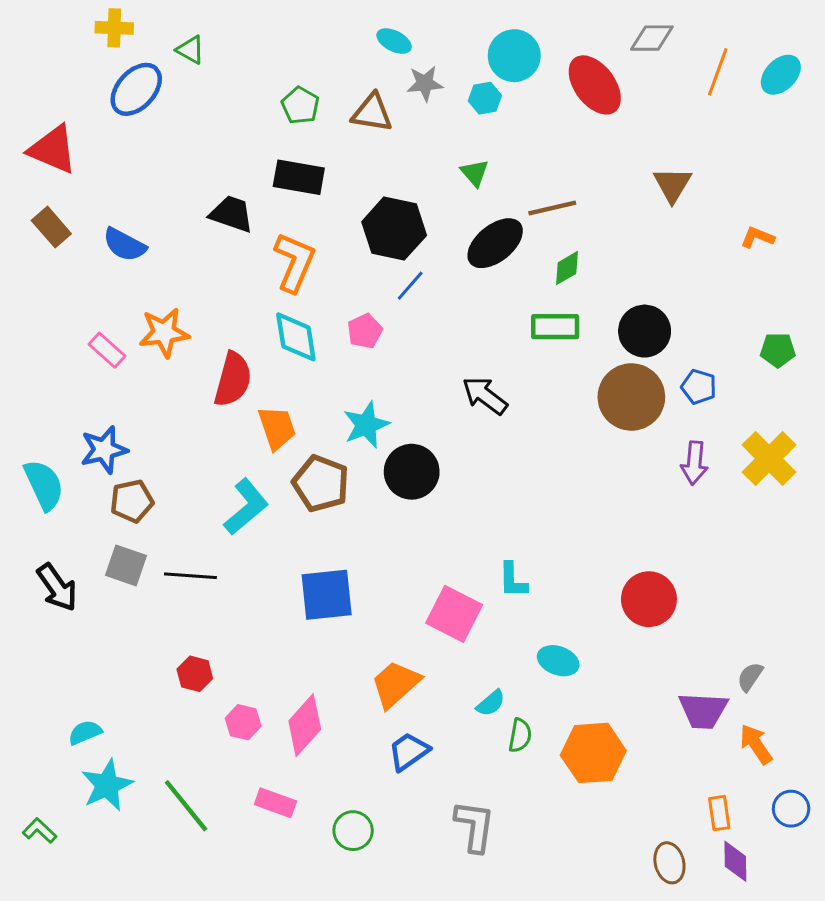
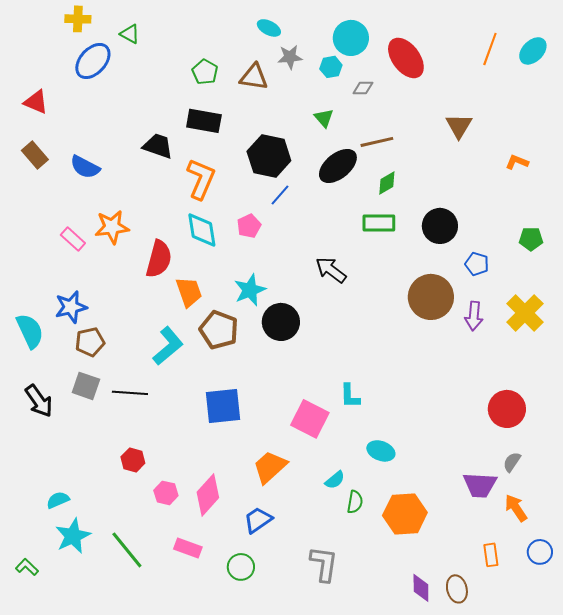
gray diamond: (652, 38) -> (363, 88), moved, size x0.7
red triangle: (53, 149) -> (36, 102), size x0.7
brown circle: (631, 397) -> (431, 297), moved
red circle: (649, 599) -> (507, 409), moved
blue trapezoid: (409, 751) -> (258, 520), moved
purple diamond: (735, 861) -> (421, 588), moved

